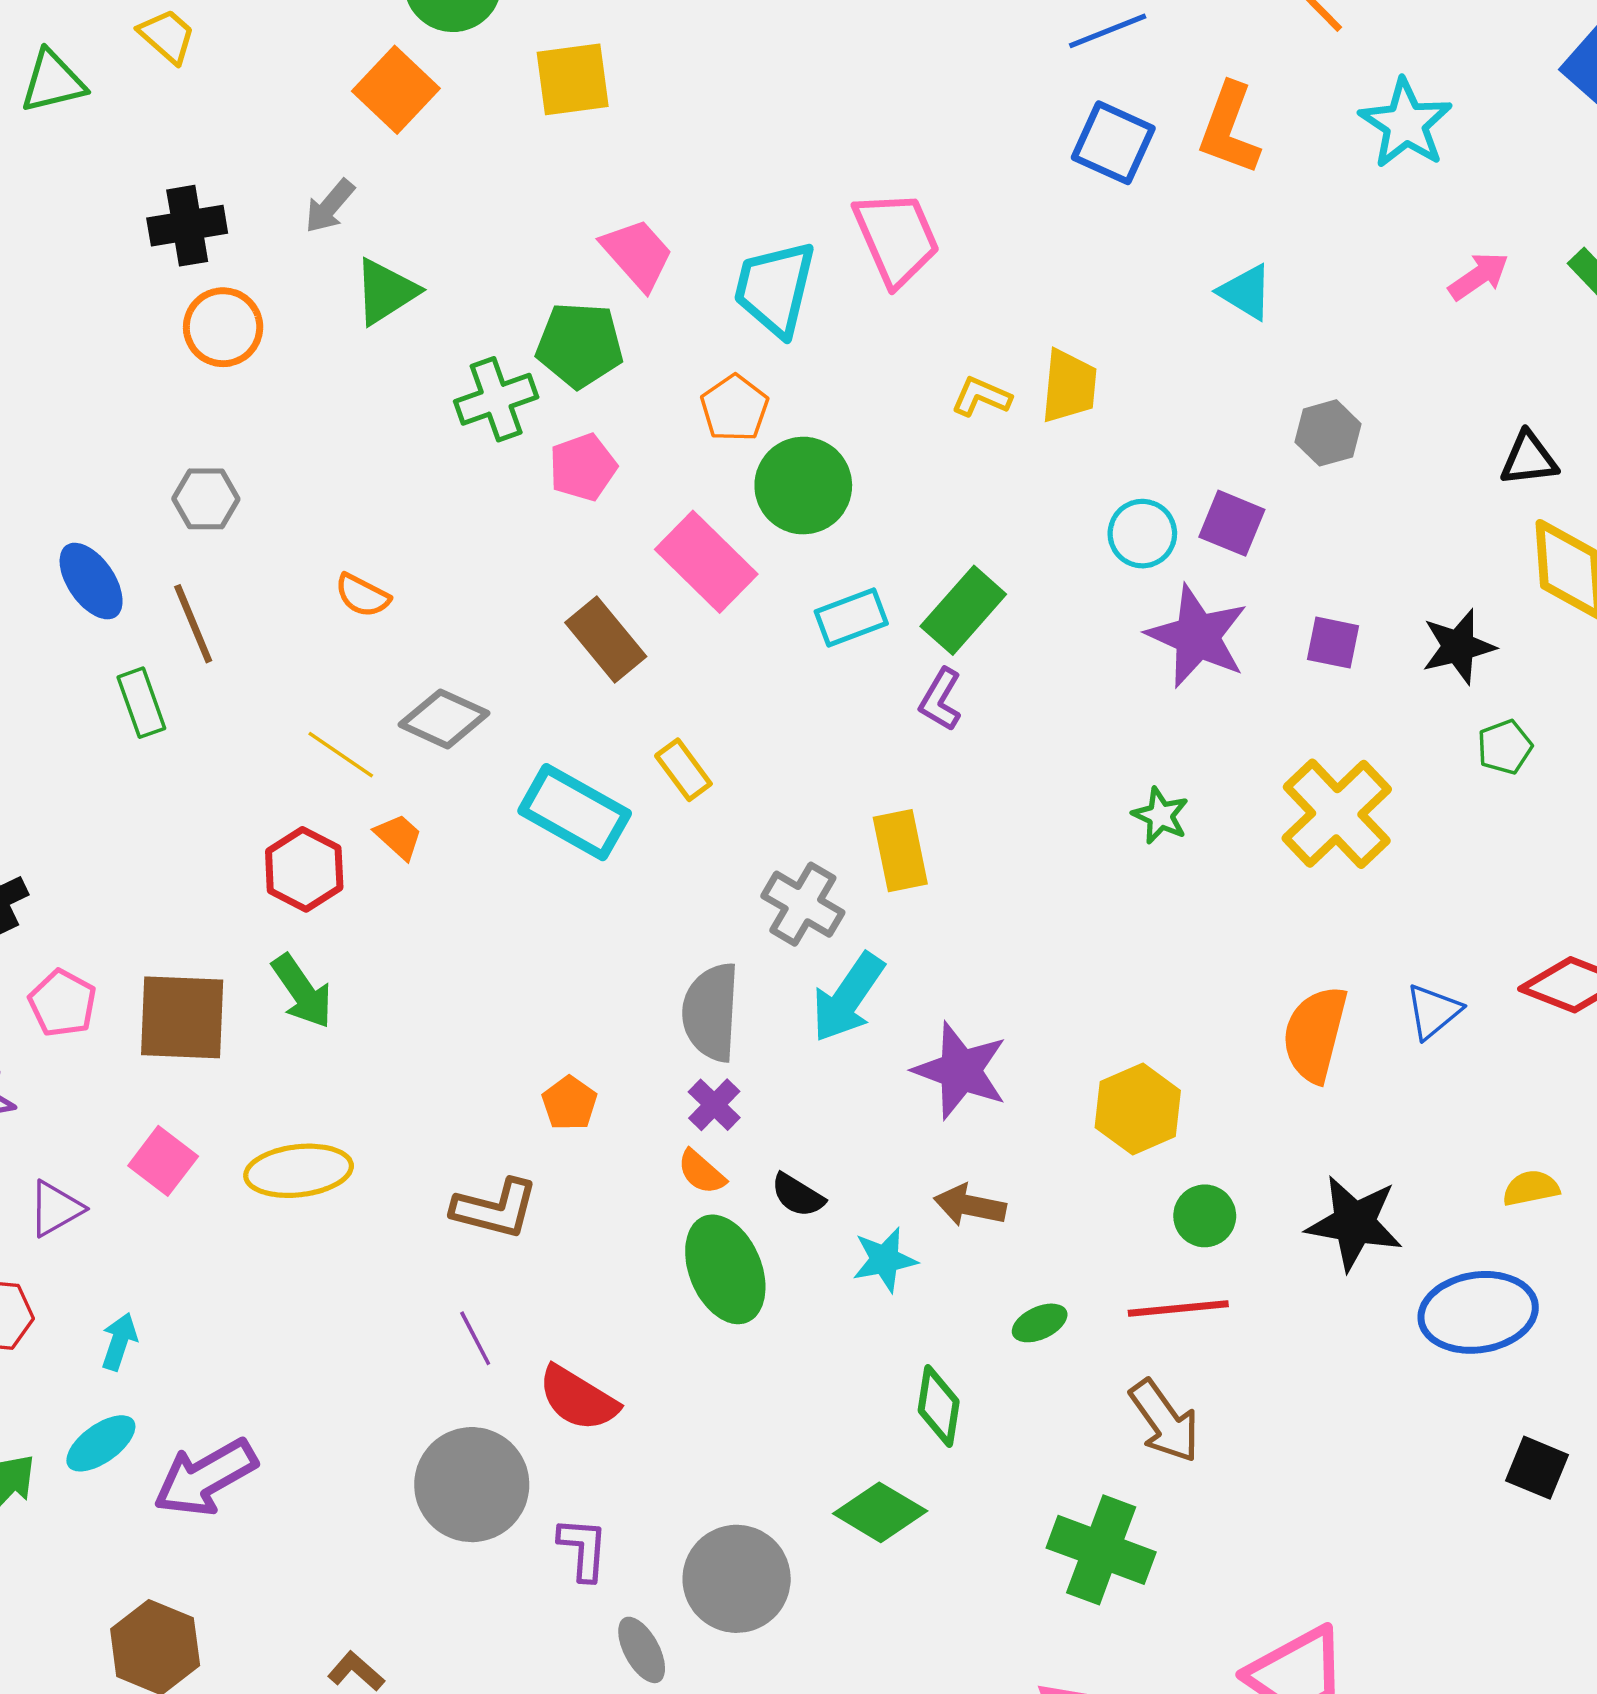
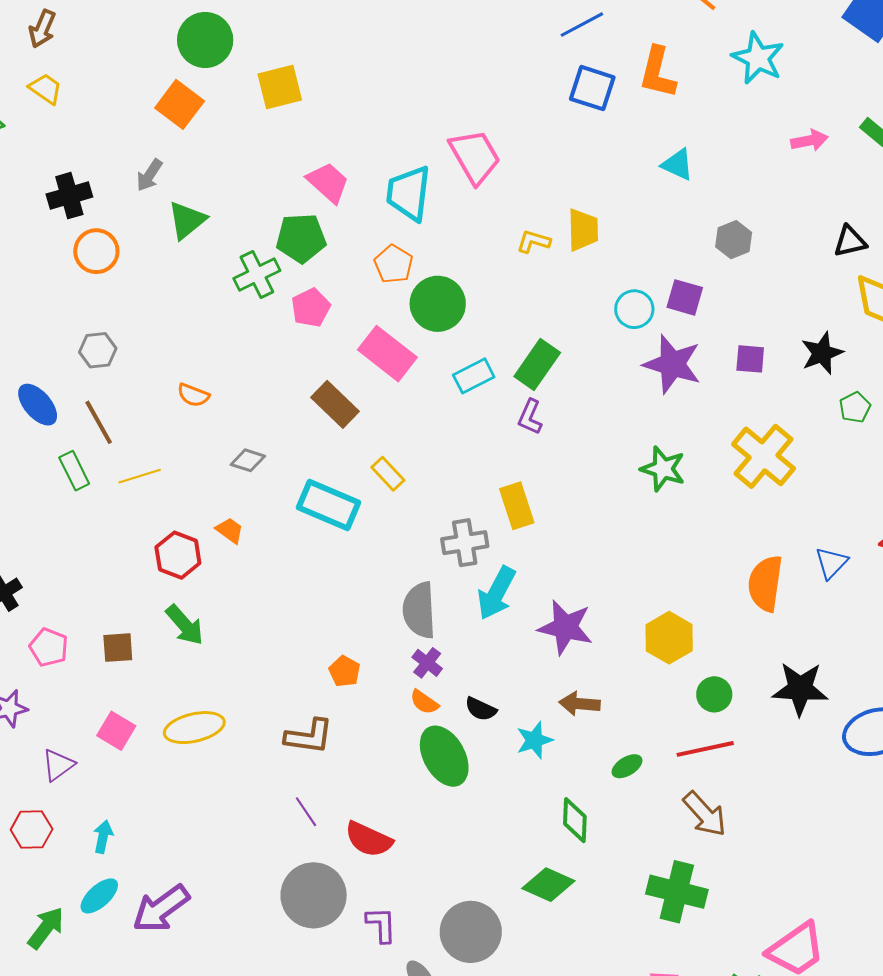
pink arrow: (1479, 276) -> (809, 140), turned 30
gray diamond: (444, 719) -> (248, 460), size x0.7
yellow line: (341, 755) -> (140, 476), moved, turned -45
green star: (1160, 816) -> (663, 469), size x1.4
gray cross: (803, 904) -> (465, 543), turned -33
brown square: (182, 1017) -> (118, 648), size x0.6

